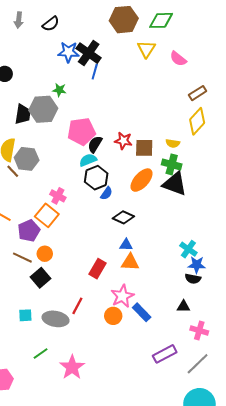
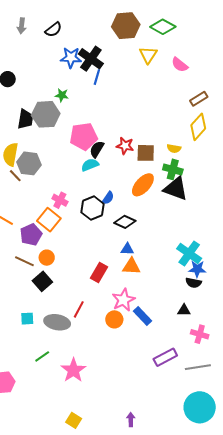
green diamond: (161, 20) -> (163, 27), turned 30
black hexagon: (96, 178) -> (93, 208), moved
cyan cross: (188, 249) -> (189, 254), size x1.4
gray line: (198, 364) -> (198, 367), turned 35

